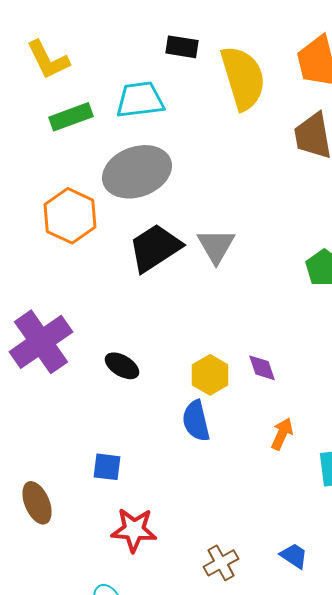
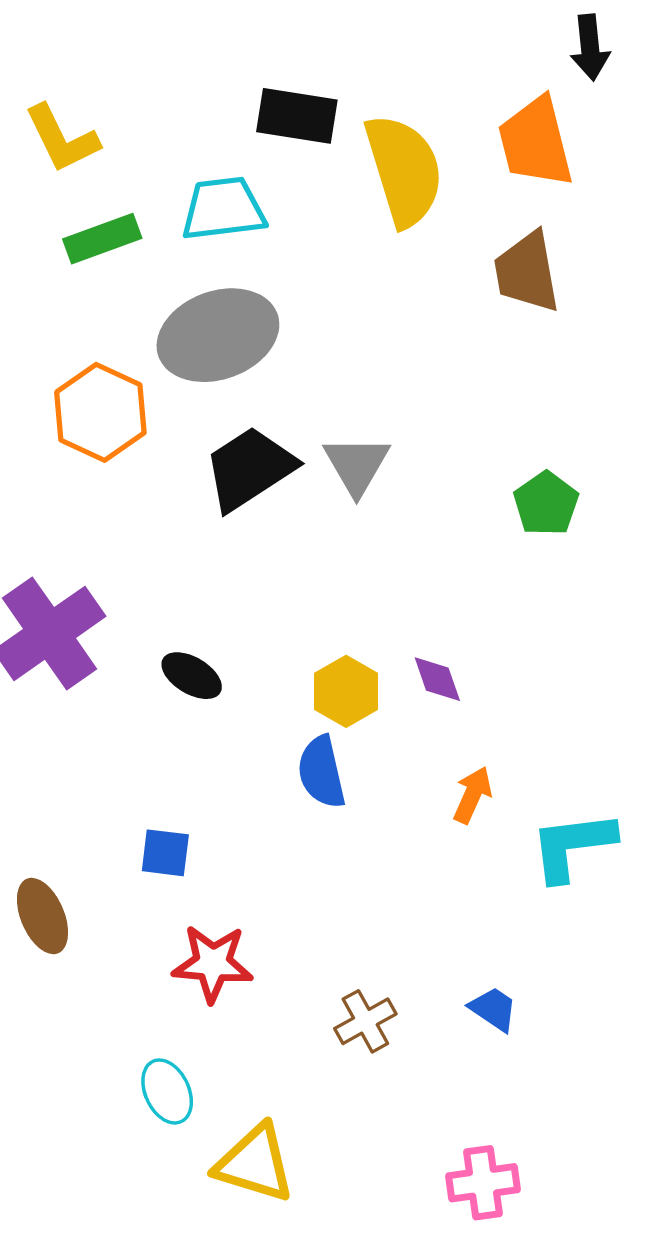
black rectangle: (182, 47) -> (297, 116), size x1.4

